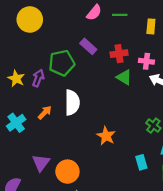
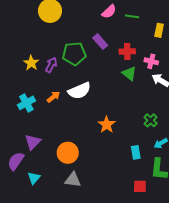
white semicircle: (72, 103) -> (79, 91), turned 60
purple triangle: (41, 163) -> (33, 142), moved

